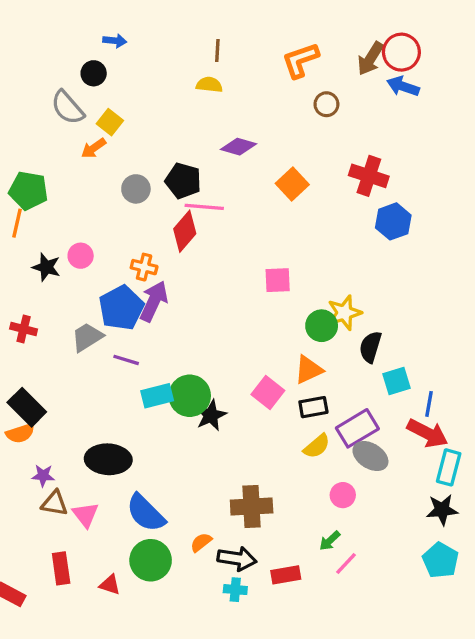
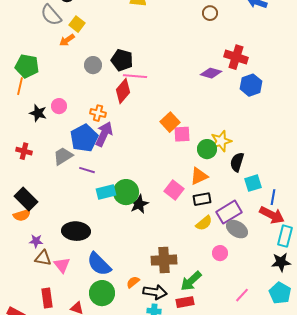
purple diamond: (239, 147) -> (211, 73), moved
orange square: (292, 184) -> (170, 122), moved
pink square: (278, 280) -> (182, 134), moved
green arrow: (330, 541) -> (191, 281), moved, size x1.6
pink line: (346, 563) -> (242, 295), moved

